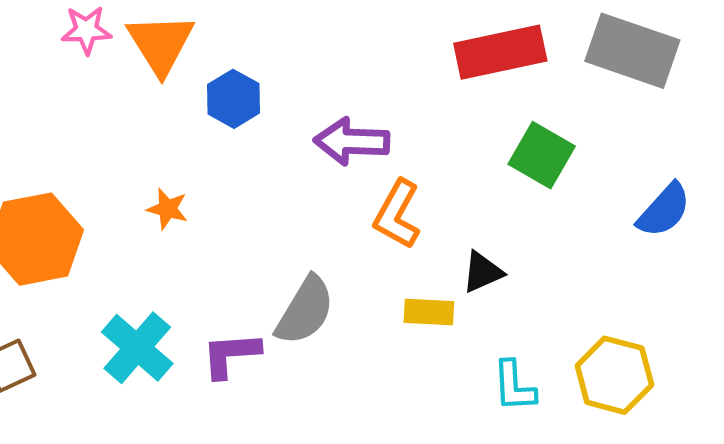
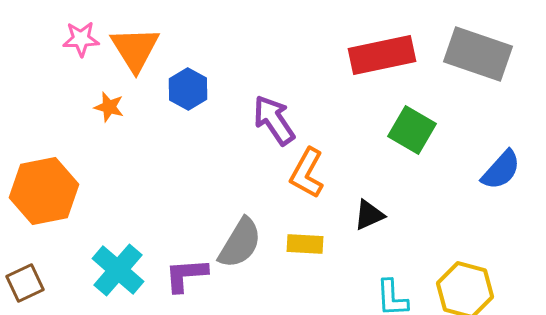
purple arrow: (352, 141) -> (274, 120), turned 54
orange star: (168, 209) -> (109, 107), moved
yellow rectangle: (429, 312) -> (305, 244), moved

